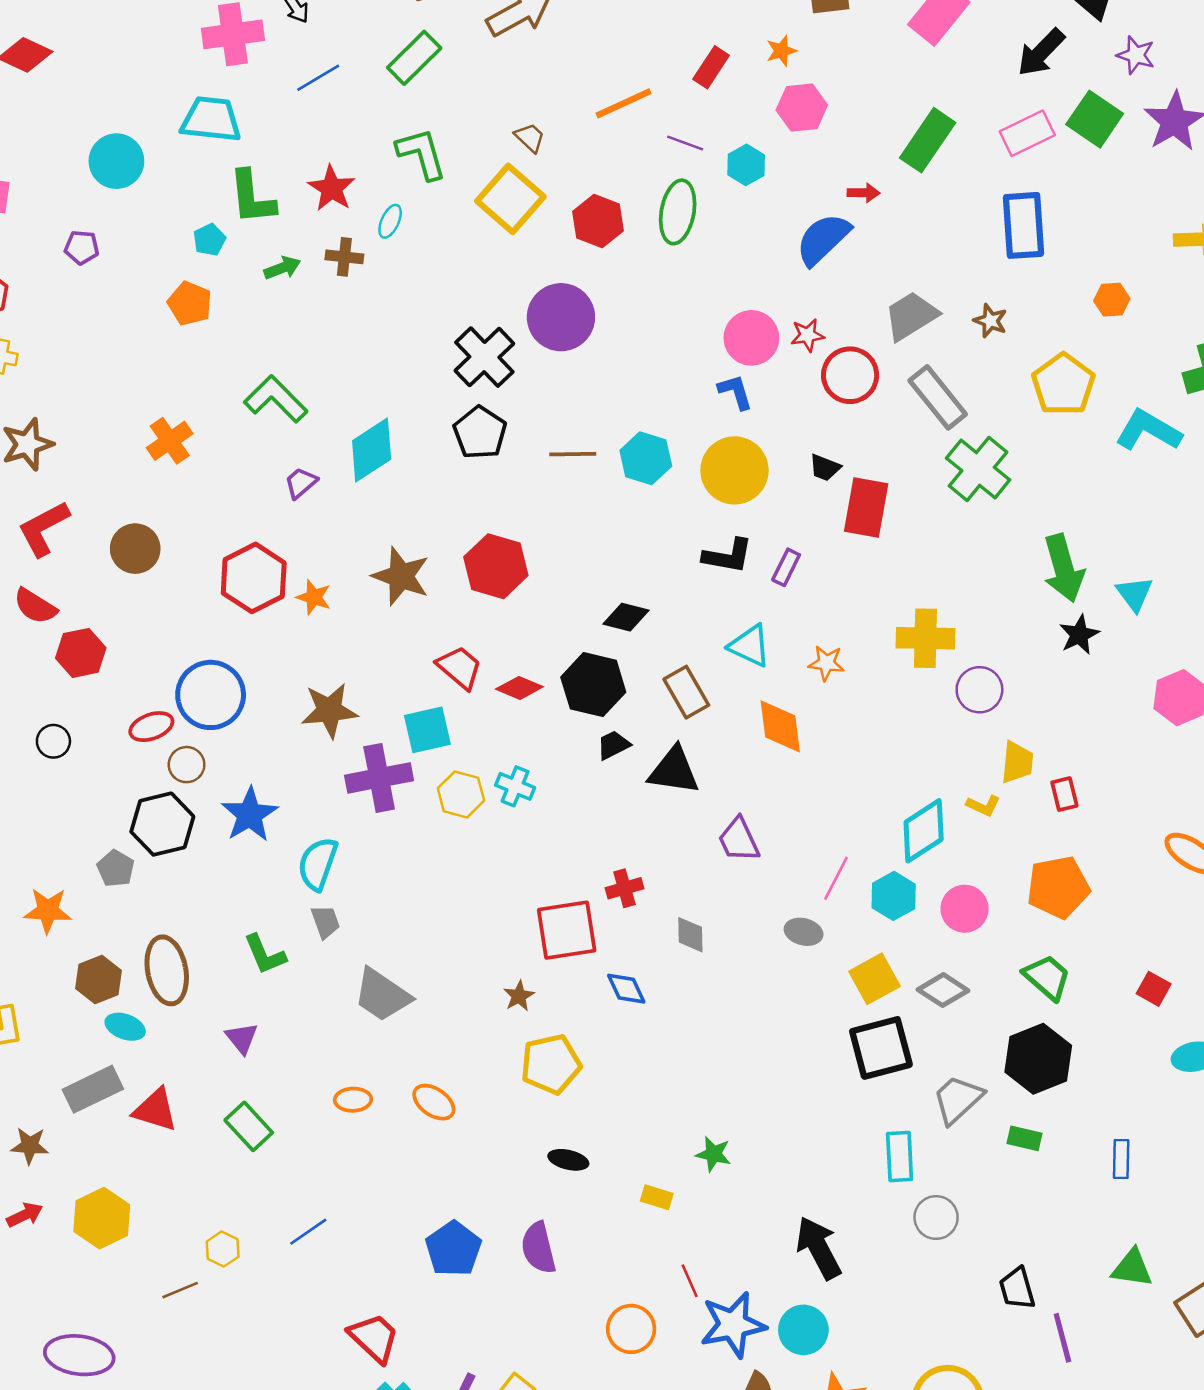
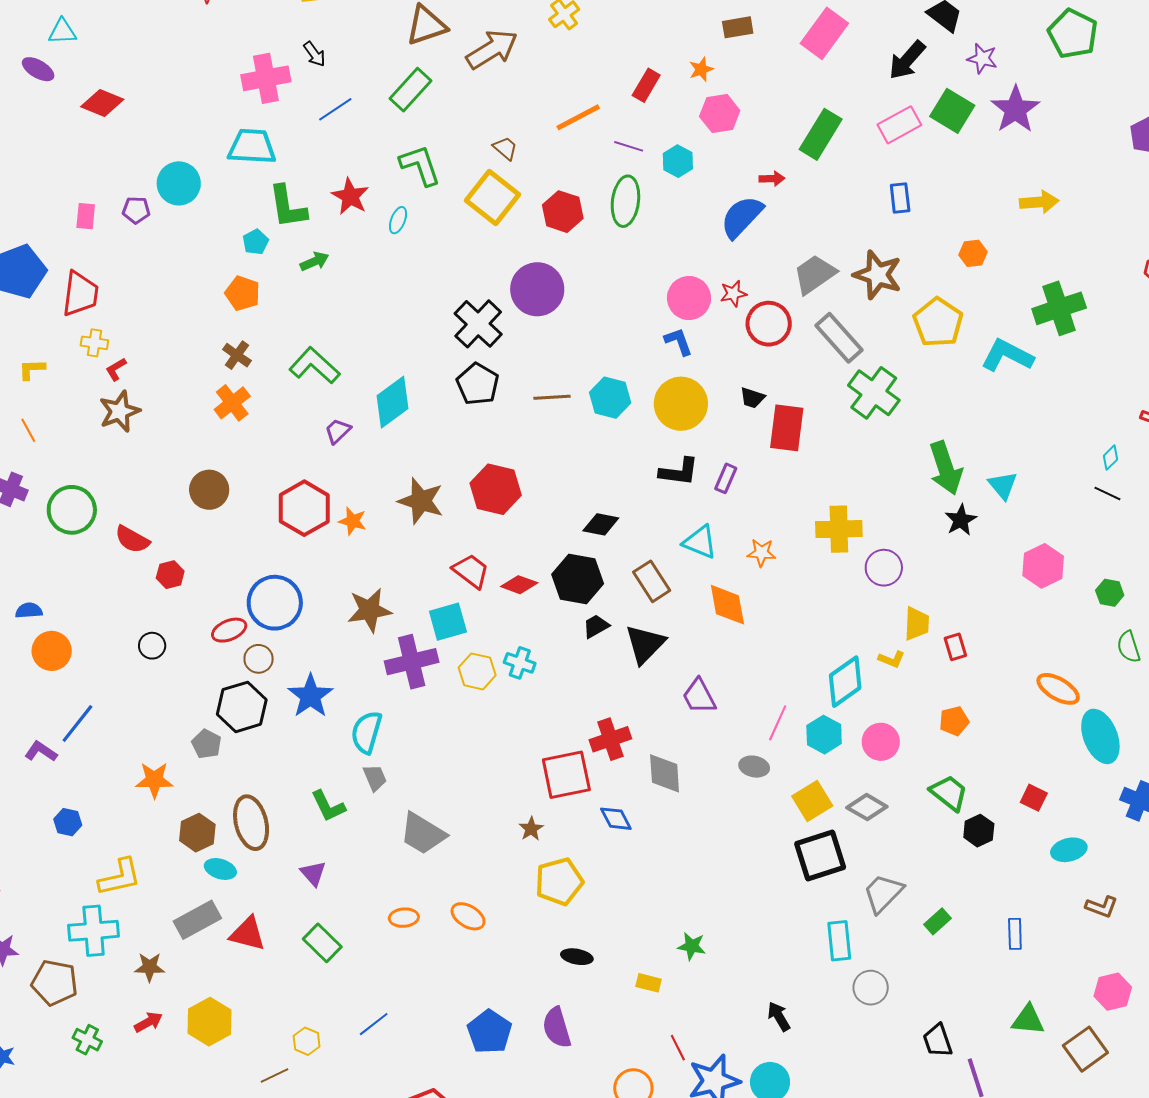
blue rectangle: (1024, 225) -> (900, 198), size x0.6
purple pentagon: (82, 247) -> (136, 210), moved
brown cross: (344, 257) -> (237, 355), moved, turned 32
brown star: (990, 321) -> (878, 275), size x1.8
red L-shape: (44, 528) -> (116, 369), moved, size x0.5
red hexagon: (81, 653) -> (170, 575), size x0.7
black triangle: (674, 771) -> (645, 644), turned -51
orange pentagon: (1058, 887) -> (954, 721), size x0.6
red cross: (624, 888) -> (610, 739), size x1.4
gray diamond: (690, 935) -> (665, 773), size x1.4
black hexagon: (1038, 1059) -> (979, 831), moved, size x0.6
green rectangle: (1025, 1138) -> (938, 921), turned -52
black arrow: (819, 1248) -> (779, 1016), size x0.6

